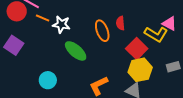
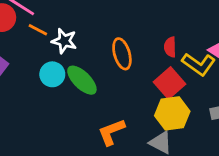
red semicircle: (120, 23) -> (170, 47), moved
cyan circle: (48, 80) -> (52, 74), moved

